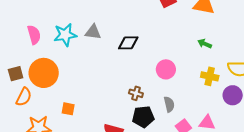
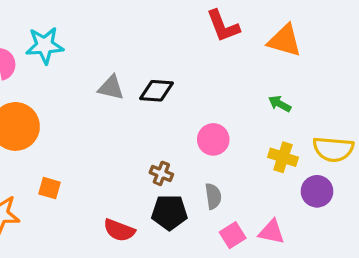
gray triangle: (93, 32) -> (111, 88), moved
cyan star: (65, 35) -> (45, 45), moved

